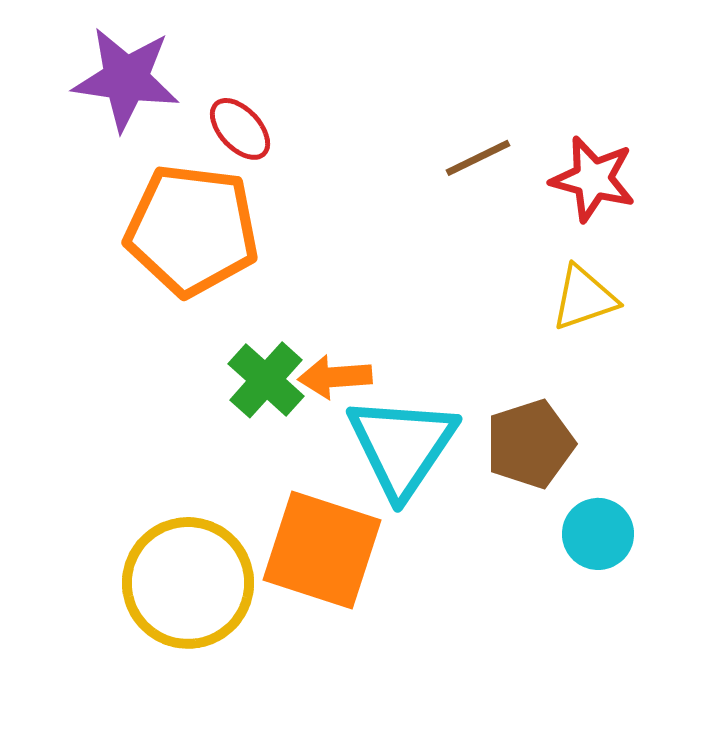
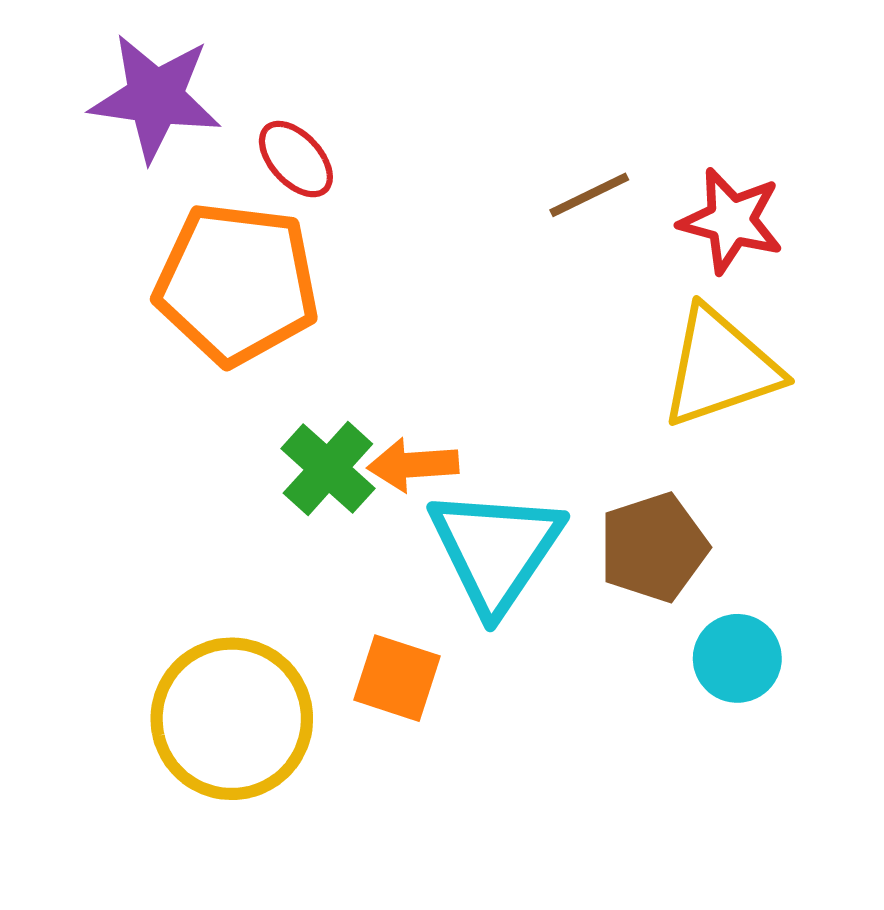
yellow triangle: (584, 298) -> (720, 367), size x1.5
orange square: (322, 550) -> (397, 678), size x0.6

